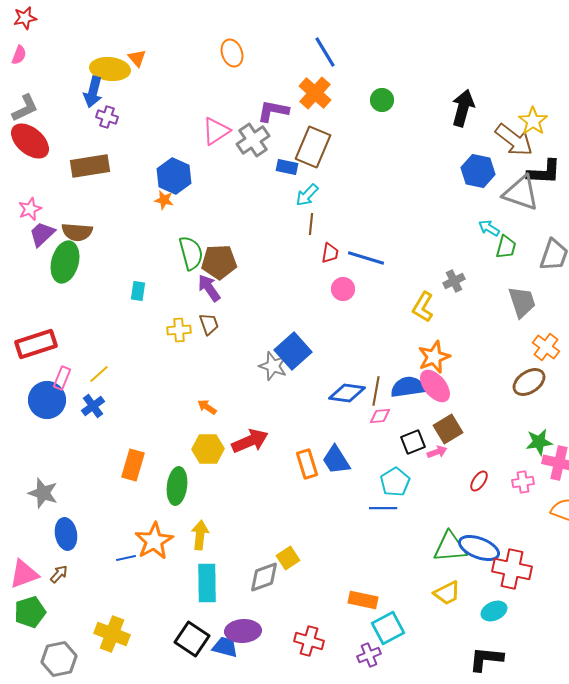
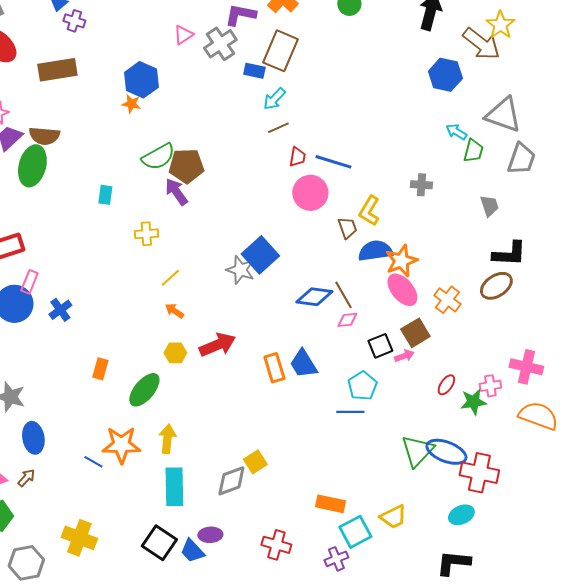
pink triangle: (216, 131) -> (183, 35), size x0.7
black L-shape: (544, 172) -> (509, 254), moved
gray triangle: (521, 193) -> (503, 115), moved
brown line: (311, 224) -> (278, 128), turned 60
green semicircle: (191, 253) -> (158, 157), turned 76
gray cross: (454, 281) -> (421, 185), turned 30
pink circle: (343, 289) -> (310, 193), size x1.5
gray trapezoid: (522, 302) -> (489, 206), size x0.7
yellow L-shape: (423, 307) -> (369, 211), moved
brown trapezoid: (209, 324) -> (347, 228), moved
orange cross: (546, 347) -> (447, 300), moved
yellow line: (99, 374) -> (170, 278), moved
blue semicircle: (408, 387) -> (375, 251), moved
brown line: (376, 391) -> (343, 295), turned -40
green star: (539, 442) -> (473, 402), moved
yellow hexagon: (208, 449) -> (175, 353), size x0.7
orange rectangle: (133, 465) -> (100, 369), size x0.7
green ellipse: (177, 486) -> (144, 390), turned 33
orange star: (154, 541) -> (121, 445), turned 30
green triangle: (450, 547) -> (417, 451), turned -42
blue line: (126, 558) -> (93, 462), turned 42
yellow trapezoid: (447, 593) -> (393, 517), moved
purple ellipse: (243, 631) -> (210, 535), size x0.7
blue trapezoid: (225, 647) -> (192, 551), turned -148

